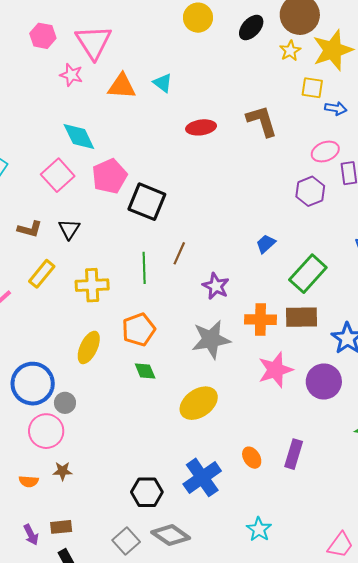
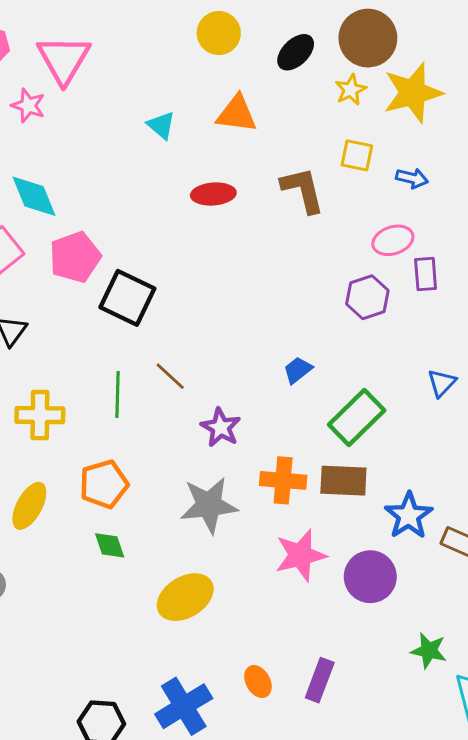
orange triangle: (122, 86) -> (237, 114), moved
yellow square: (312, 88) -> (357, 155), moved
brown line: (179, 253) -> (170, 376), turned -75

